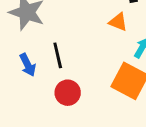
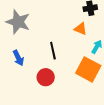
black line: (58, 55) -> (53, 51), moved

